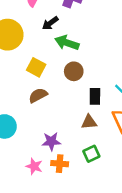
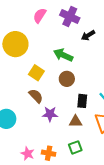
black arrow: (50, 23) -> (88, 35), moved
brown semicircle: (38, 95) -> (36, 96), turned 70
purple star: (51, 141) -> (50, 114), moved

